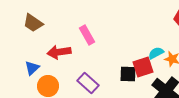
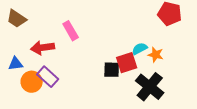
blue triangle: (32, 68) -> (16, 64), turned 35
purple rectangle: (88, 83) -> (48, 77), moved

